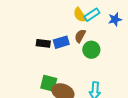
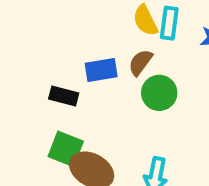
cyan rectangle: (92, 15) -> (169, 23), turned -56
black rectangle: (43, 43) -> (64, 96), moved

